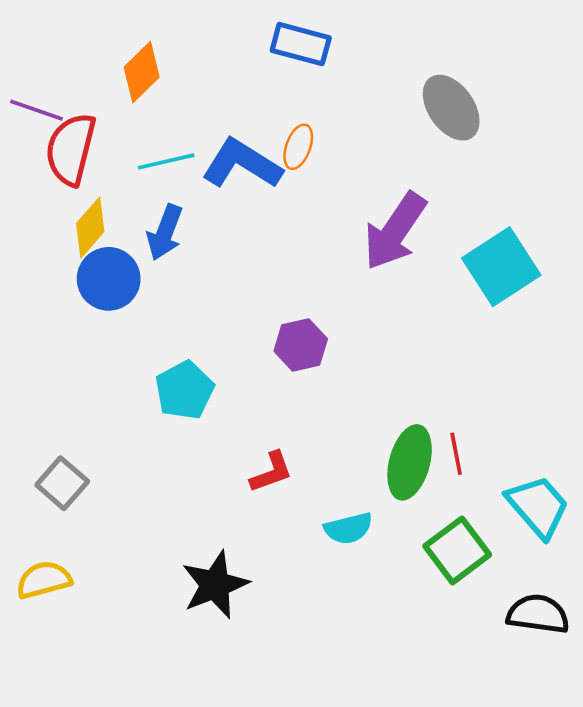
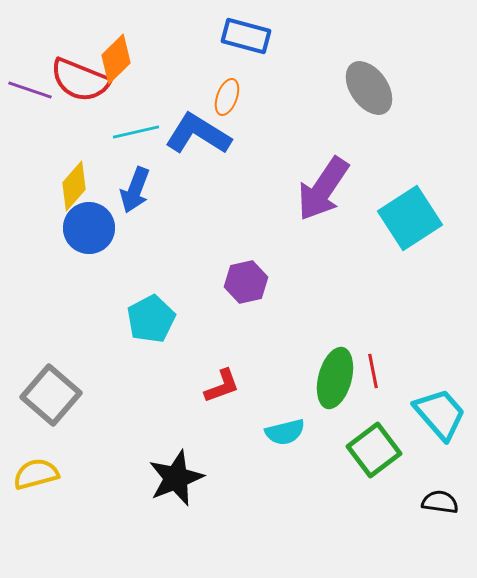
orange ellipse: (298, 147) -> (227, 97), moved
red semicircle: (71, 149) -> (80, 80), moved, turned -82
gray square: (62, 483) -> (51, 395), size x1.4
black semicircle: (538, 614) -> (440, 502), size x0.7

